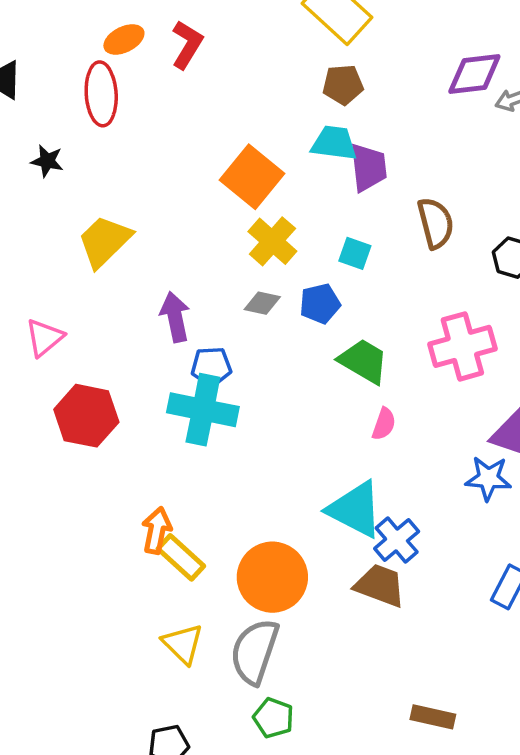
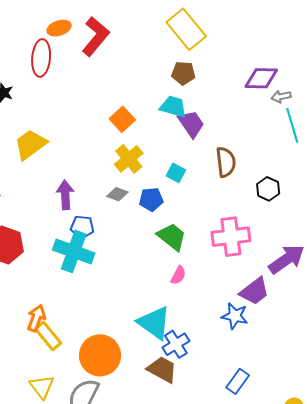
red L-shape: (187, 45) -> (96, 36), size x1.4
purple trapezoid: (368, 167) -> (191, 124), turned -36
orange square: (252, 177) -> (122, 119), size x0.7

